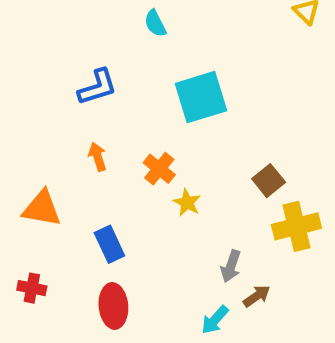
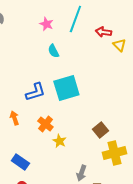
cyan semicircle: (155, 23) -> (53, 51), moved
blue L-shape: (97, 87) -> (35, 92), moved
blue rectangle: (109, 244) -> (20, 162), turned -30

